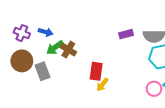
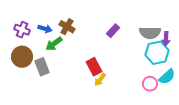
purple rectangle: (126, 34) -> (113, 31), moved, turned -32
brown cross: (68, 50) -> (67, 27), moved
red rectangle: (96, 71) -> (94, 67), turned -36

